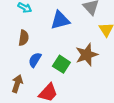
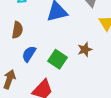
brown star: (87, 55) -> (85, 50), size x0.6

